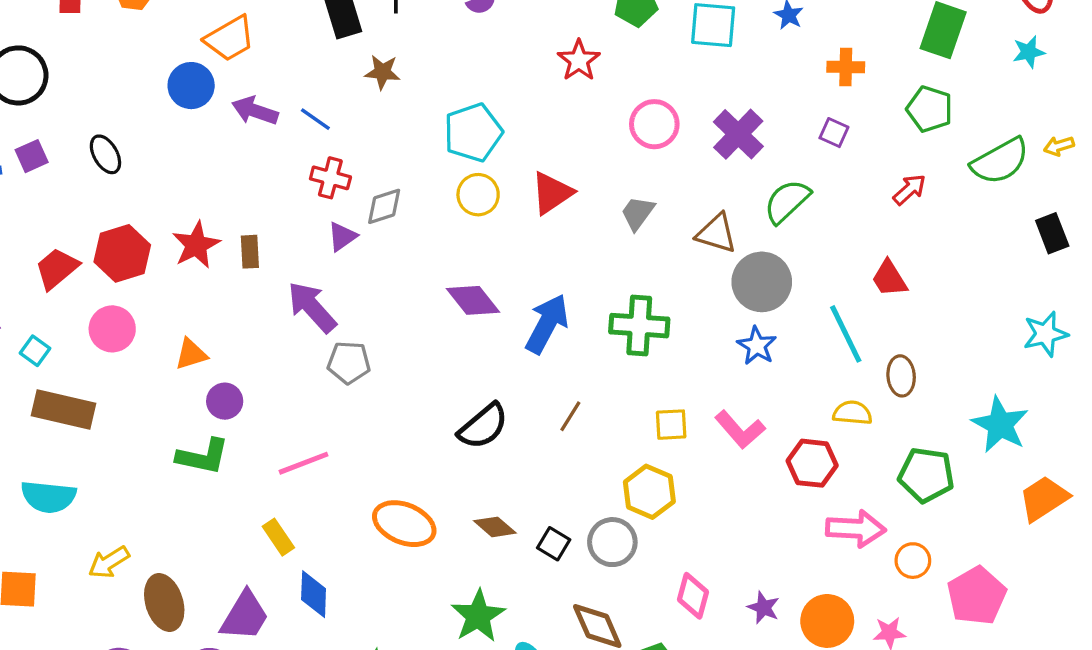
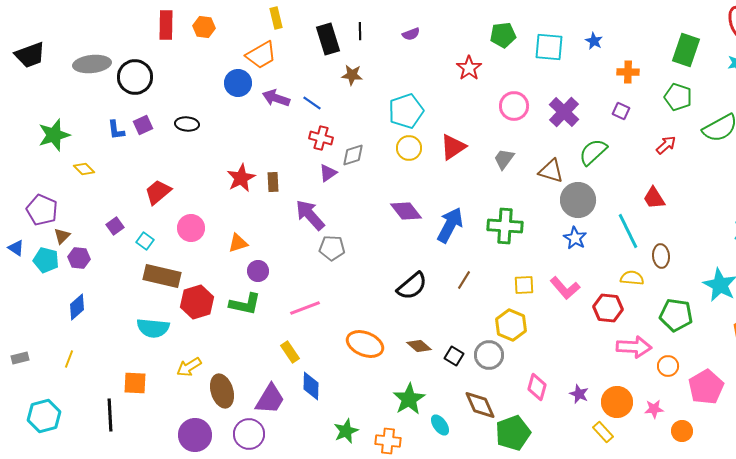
black ellipse: (105, 154) -> (187, 124), turned -55
red hexagon: (122, 253) -> (197, 302), moved

